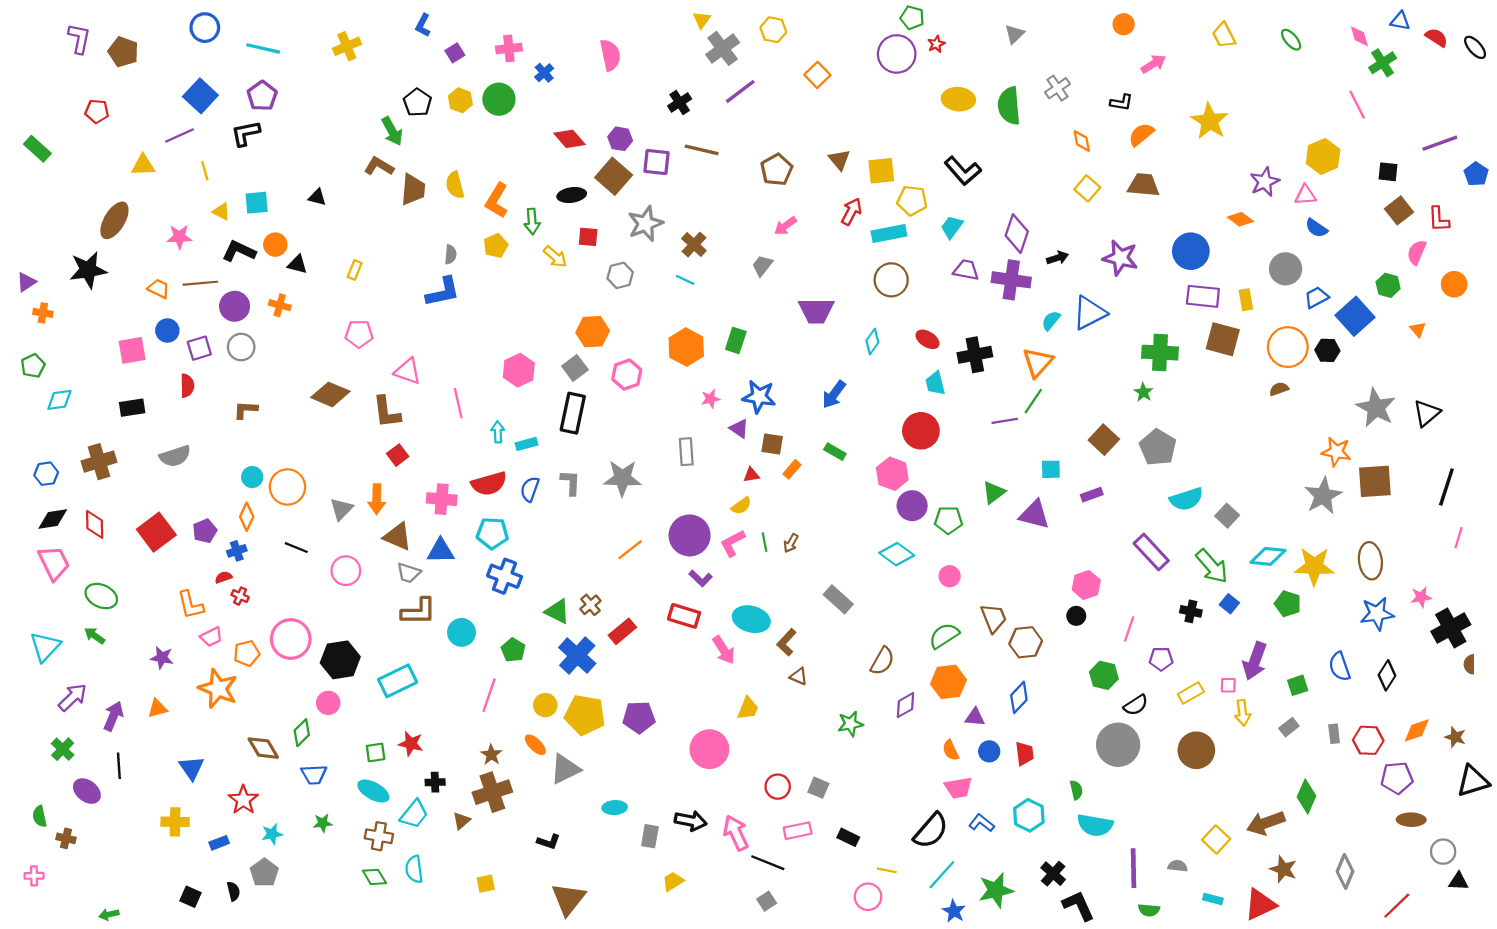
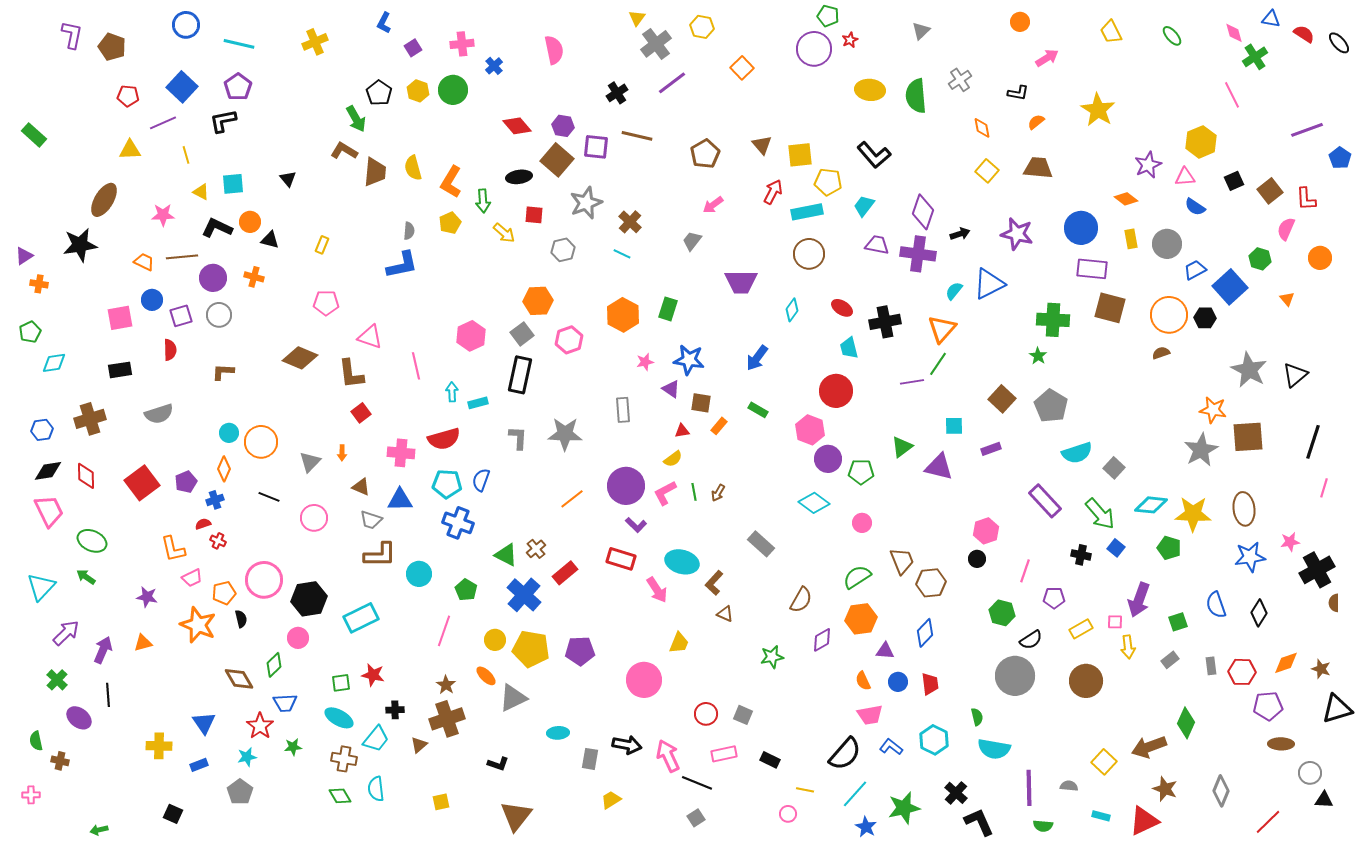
red pentagon: (97, 111) -> (128, 96), moved
orange semicircle: (1141, 134) -> (1036, 122), size x0.7
black square: (1388, 172) -> (1234, 181), moved, turned -30
black triangle: (317, 197) -> (288, 179), turned 36
yellow rectangle: (1246, 300) -> (1131, 239), moved
blue semicircle: (530, 489) -> (481, 480), moved
orange arrow: (377, 499) -> (342, 453), size x0.6
brown triangle: (398, 537) -> (361, 487), size x0.7
blue triangle: (192, 768) -> (204, 723), moved
red star: (243, 800) -> (260, 726), moved
black semicircle: (233, 891) -> (241, 619), moved
pink circle: (868, 897) -> (788, 814), size x0.7

